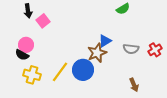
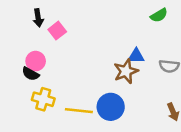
blue triangle: (105, 41) -> (136, 56), turned 32
blue circle: (83, 70) -> (111, 107), moved
yellow line: (60, 72) -> (79, 111), moved, turned 60

